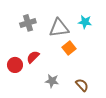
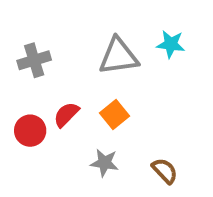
gray cross: (28, 23) -> (34, 60), moved
orange square: (69, 48) -> (115, 115), moved

